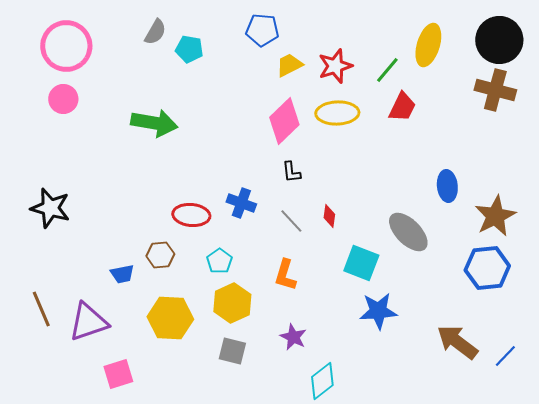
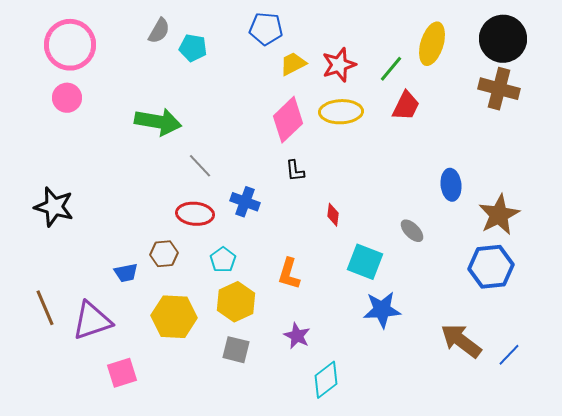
gray line: (291, 221) -> (200, 166), moved
gray ellipse: (408, 232) -> (412, 231), size x0.6

